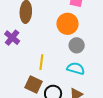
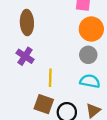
orange circle: (67, 24) -> (91, 29), moved
purple cross: (12, 38) -> (25, 56), moved

